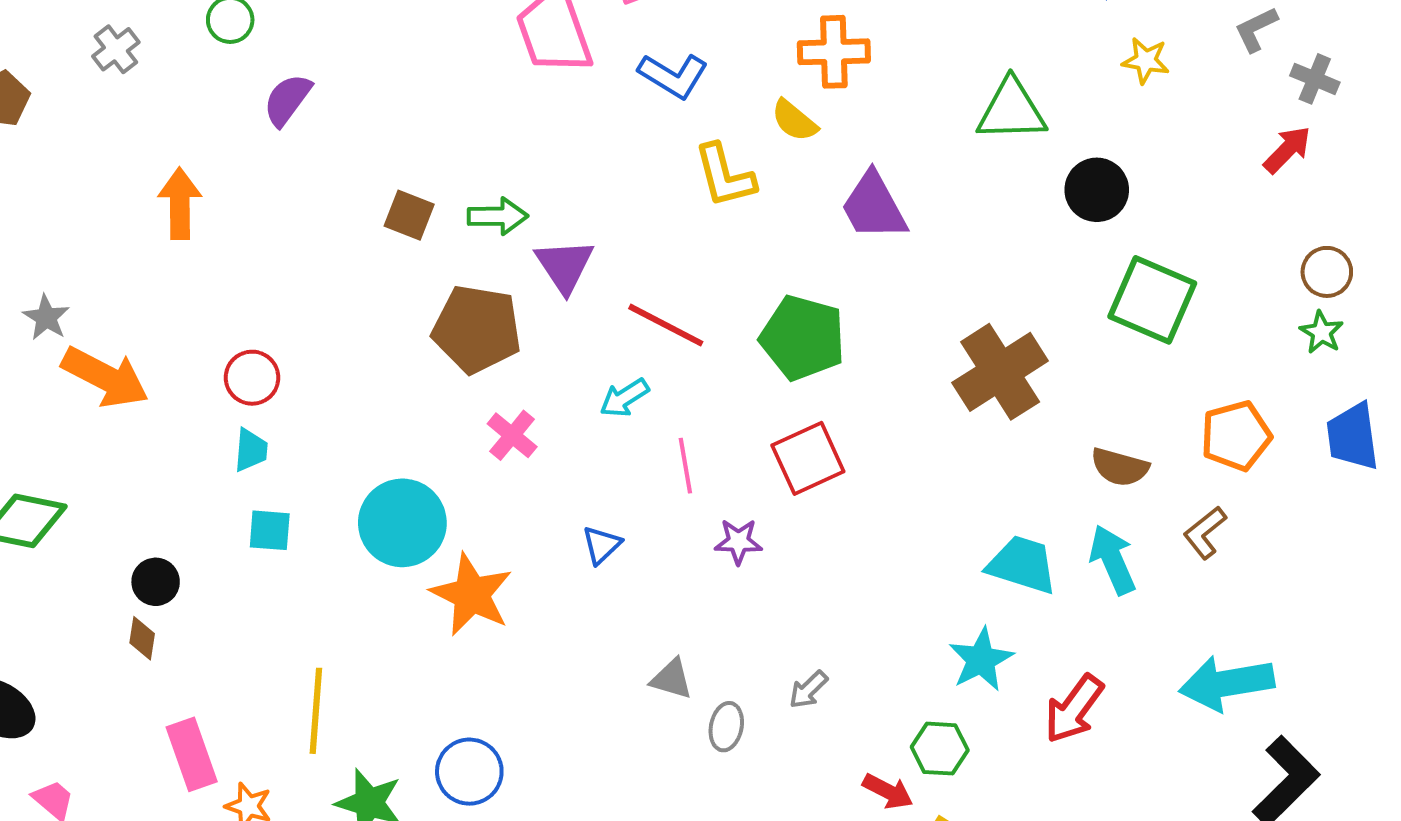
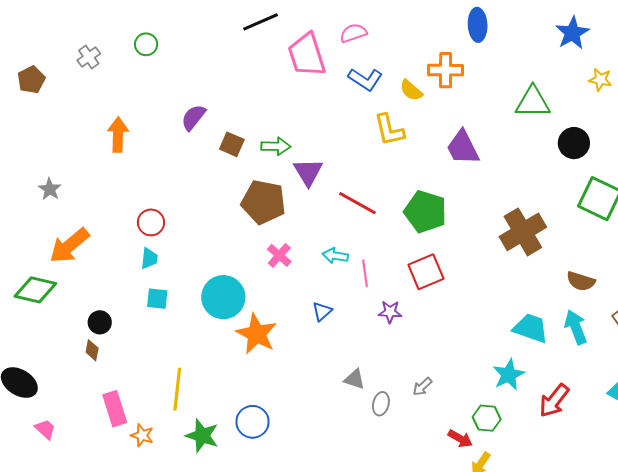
purple semicircle: (287, 100) -> (193, 117), moved
yellow semicircle: (794, 121) -> (411, 90), moved
orange arrow: (105, 377) -> (69, 246), moved, turned 111
cyan arrow: (624, 398) -> (335, 256), moved, turned 40

